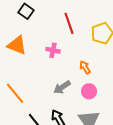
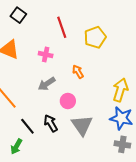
gray arrow: (62, 87) -> (47, 84), moved
pink circle: (89, 91) -> (68, 101), moved

